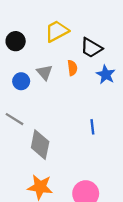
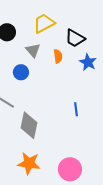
gray triangle: (45, 72) -> (33, 50), moved
blue circle: (21, 81) -> (21, 72), moved

